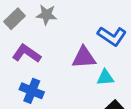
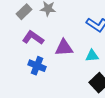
purple triangle: (84, 57) -> (64, 48), moved

